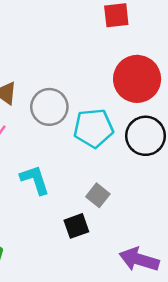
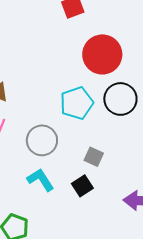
gray circle: (49, 107) -> (42, 140), moved
cyan L-shape: (35, 180) -> (41, 180), moved

